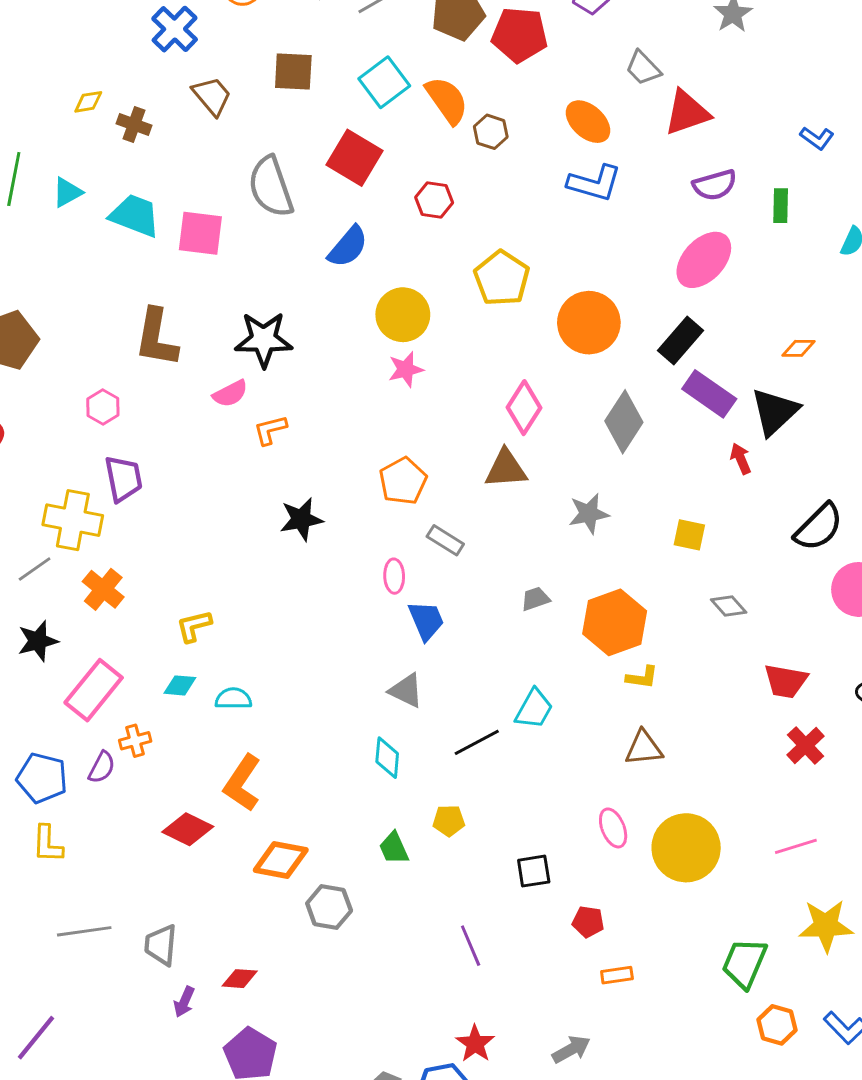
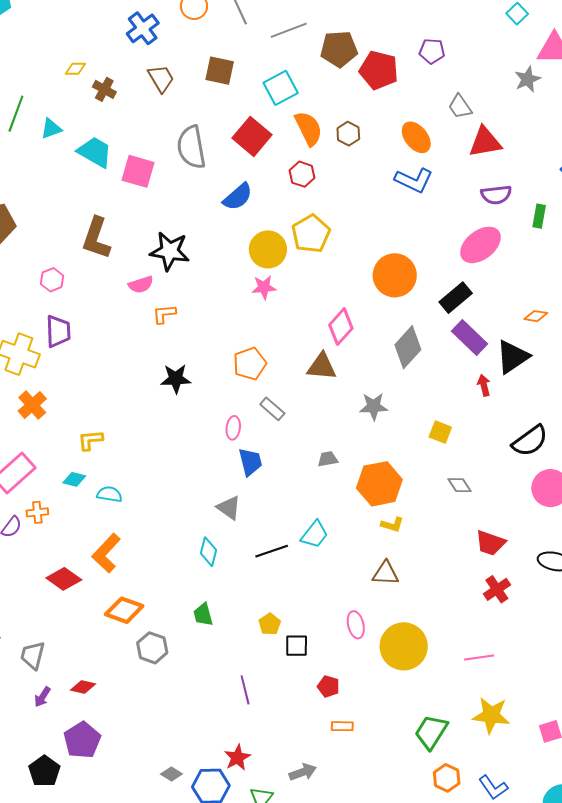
orange semicircle: (447, 100) -> (309, 128), moved
yellow pentagon: (502, 278) -> (311, 234), moved
yellow pentagon: (449, 821) -> (270, 624), moved, turned 30

